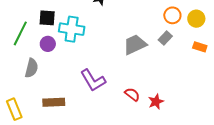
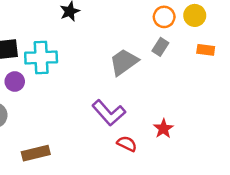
purple L-shape: (93, 80) -> (109, 113), moved
red semicircle: (132, 94) -> (127, 144), moved

